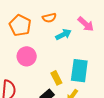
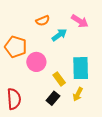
orange pentagon: (20, 25) -> (16, 47), moved
pink circle: (27, 56) -> (36, 62), moved

